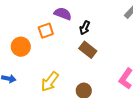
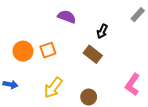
black arrow: (85, 28) -> (102, 31), moved
orange square: (46, 31) -> (48, 50), moved

